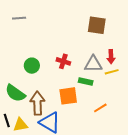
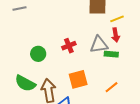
red cross: (63, 61) -> (69, 46), turned -32
yellow line: (112, 72) -> (117, 19), moved
green rectangle: (86, 81) -> (111, 54), moved

